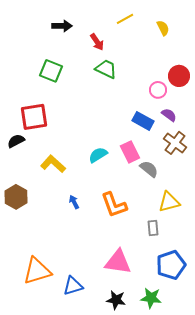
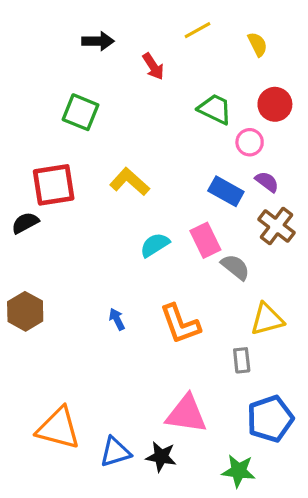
green trapezoid: (106, 69) -> (215, 109), moved
red circle: (179, 76) -> (275, 104), moved
yellow L-shape: (53, 164) -> (130, 182), moved
orange triangle: (37, 271) -> (58, 428), turned 32
black star: (116, 300) -> (161, 457), moved

